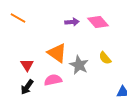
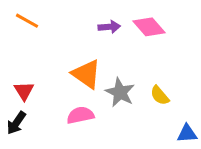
yellow semicircle: (105, 58) -> (160, 95), moved
red triangle: (27, 65) -> (24, 91), moved
black arrow: (27, 87) -> (16, 123), moved

